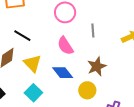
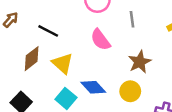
blue diamond: (63, 73) -> (93, 87), moved

